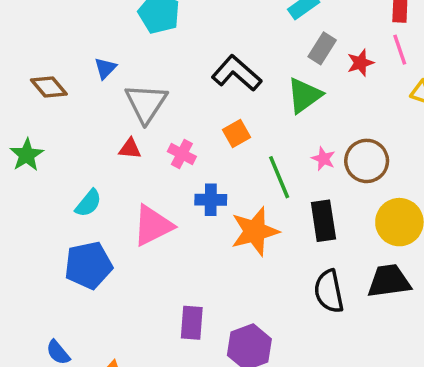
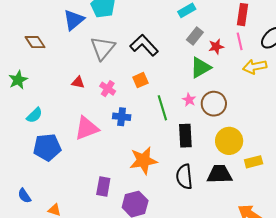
blue triangle: (105, 68) -> (74, 20), moved, size x1.6
green triangle: (304, 95) -> (201, 68), moved
gray triangle: (146, 103) -> (103, 48), moved
cyan semicircle: (88, 203) -> (34, 115), moved
orange star: (255, 231) -> (143, 161), moved

